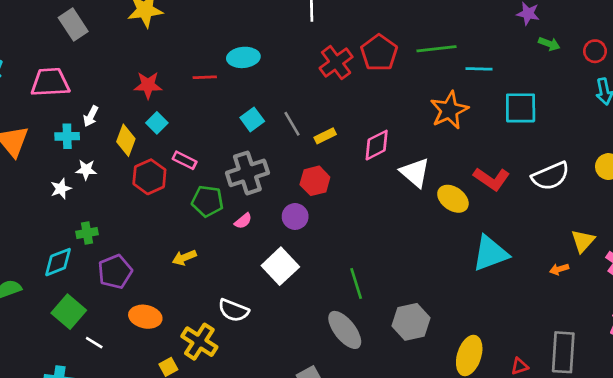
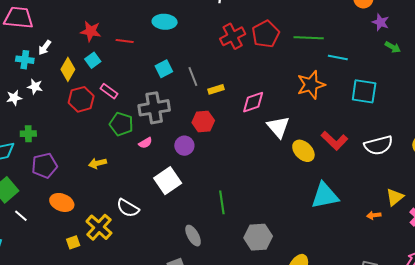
red line: (205, 77) -> (125, 41), moved
gray ellipse: (345, 330) -> (193, 236), moved, size x0.7

